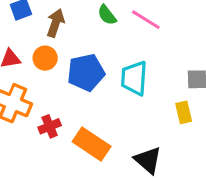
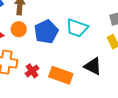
cyan trapezoid: (134, 78) -> (77, 28), turned -60
black triangle: (148, 160) -> (93, 66), moved

